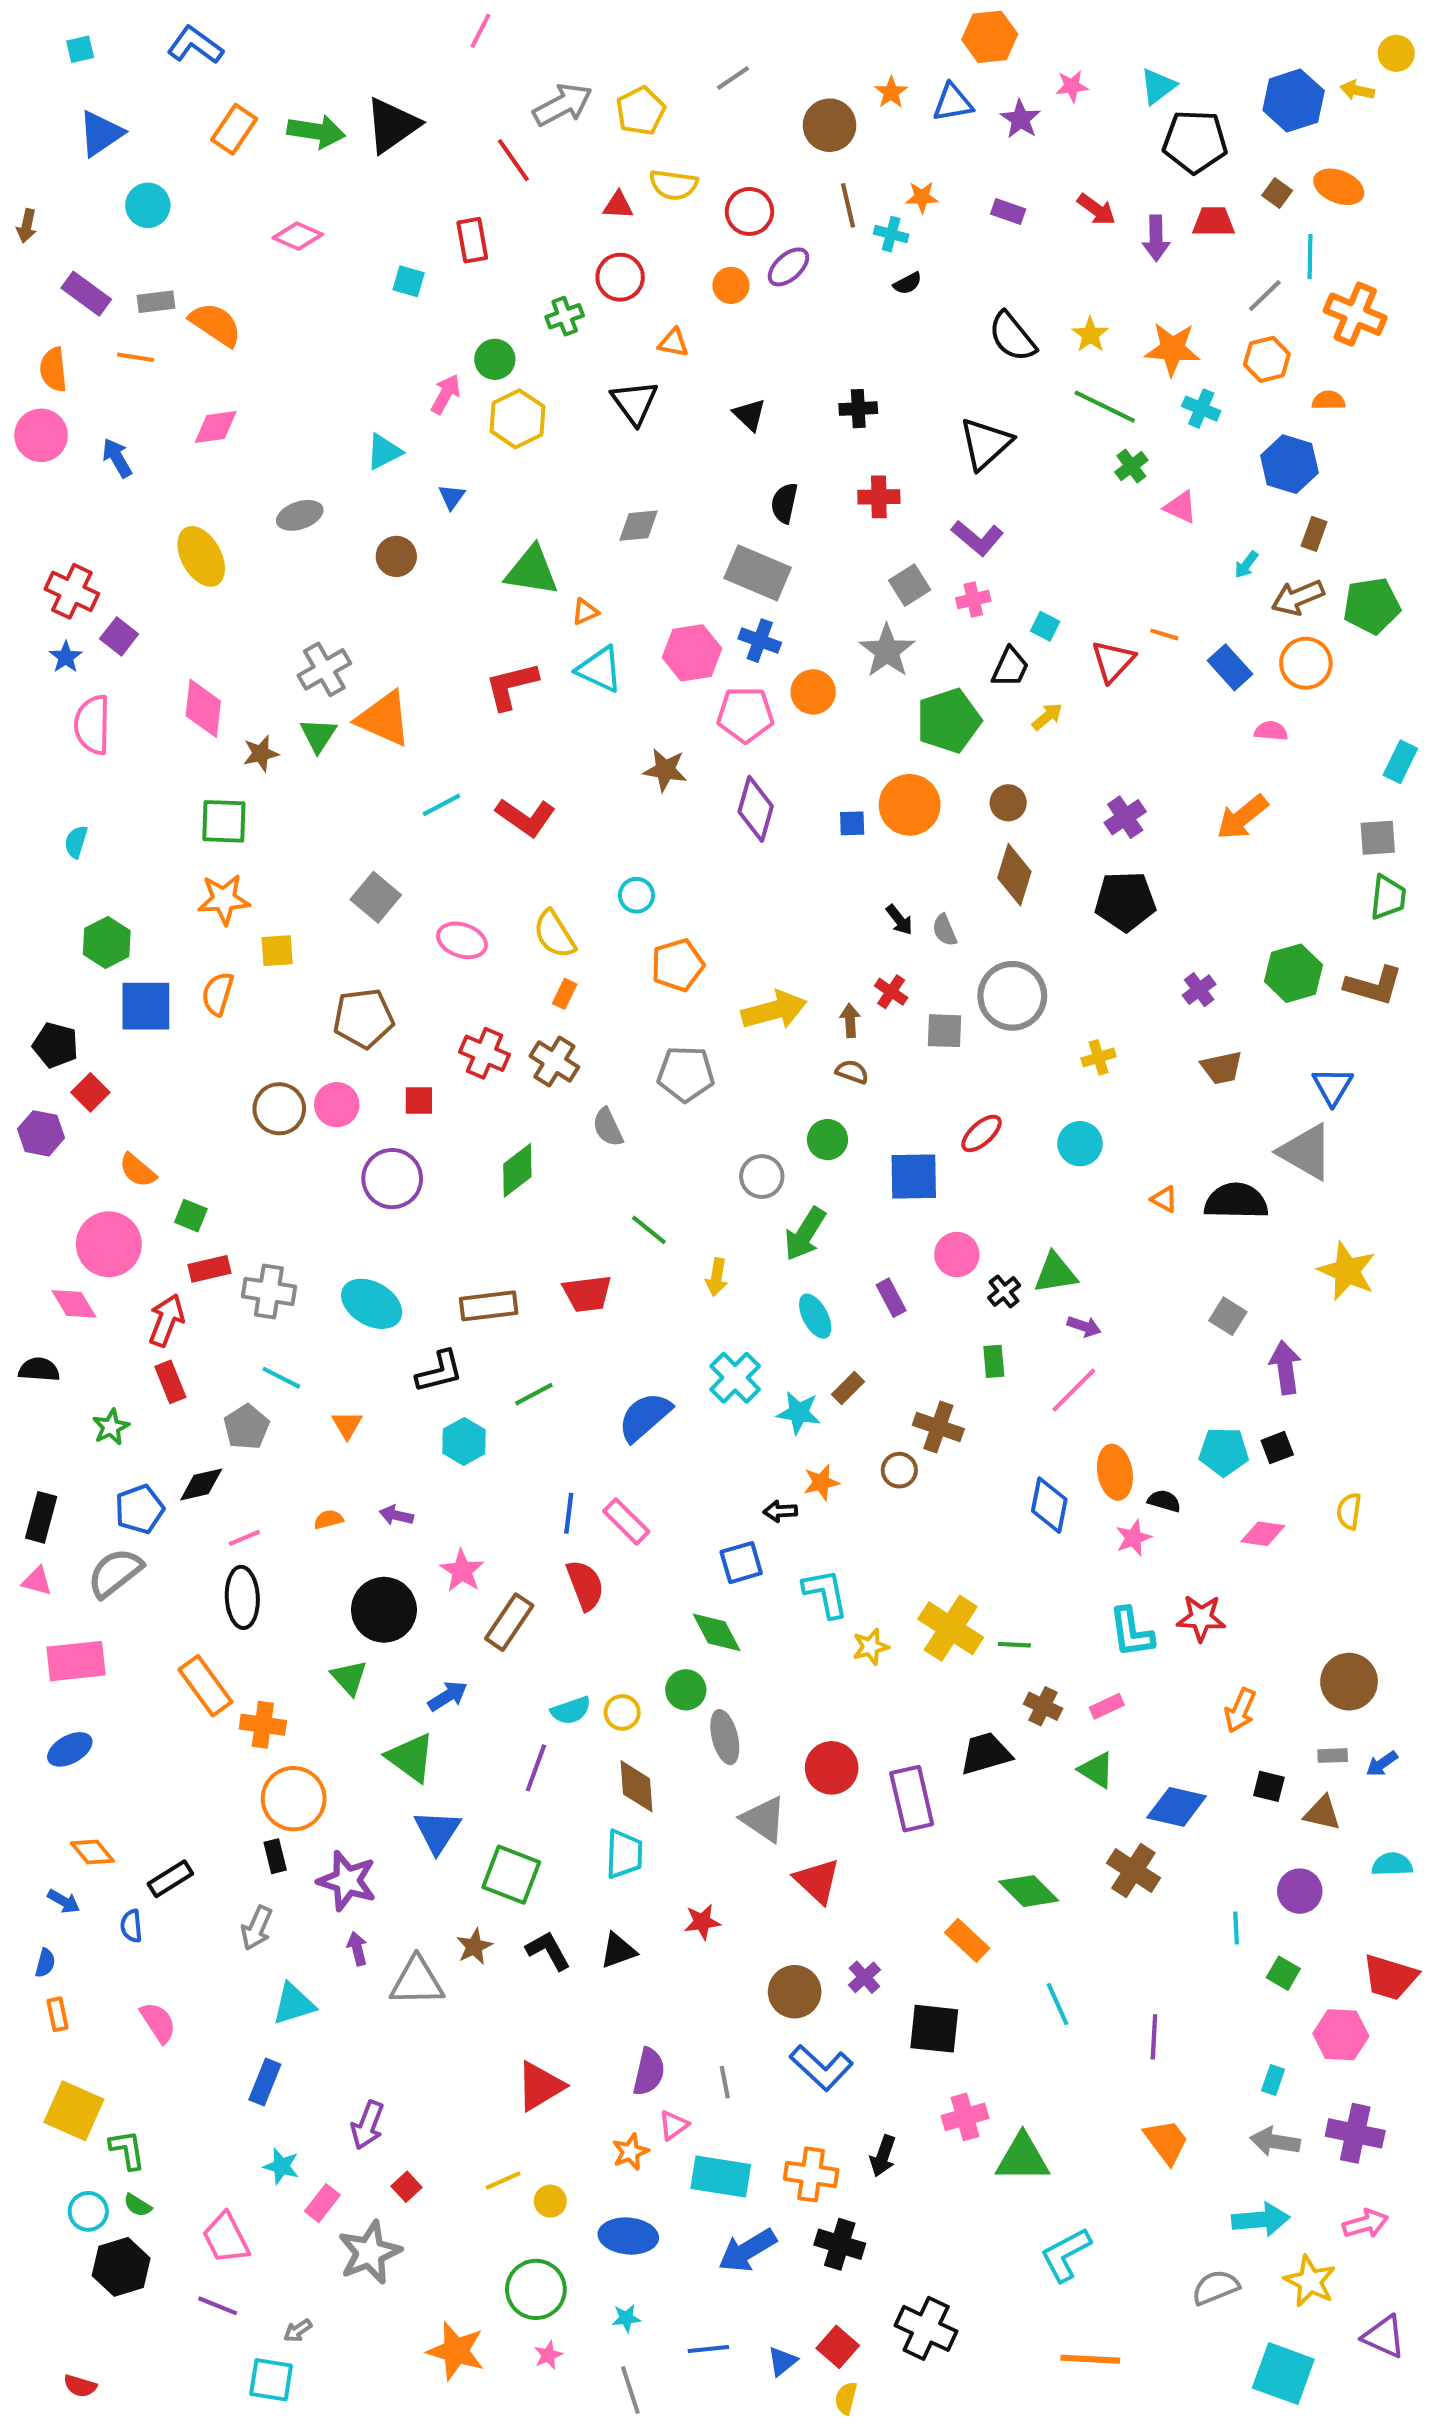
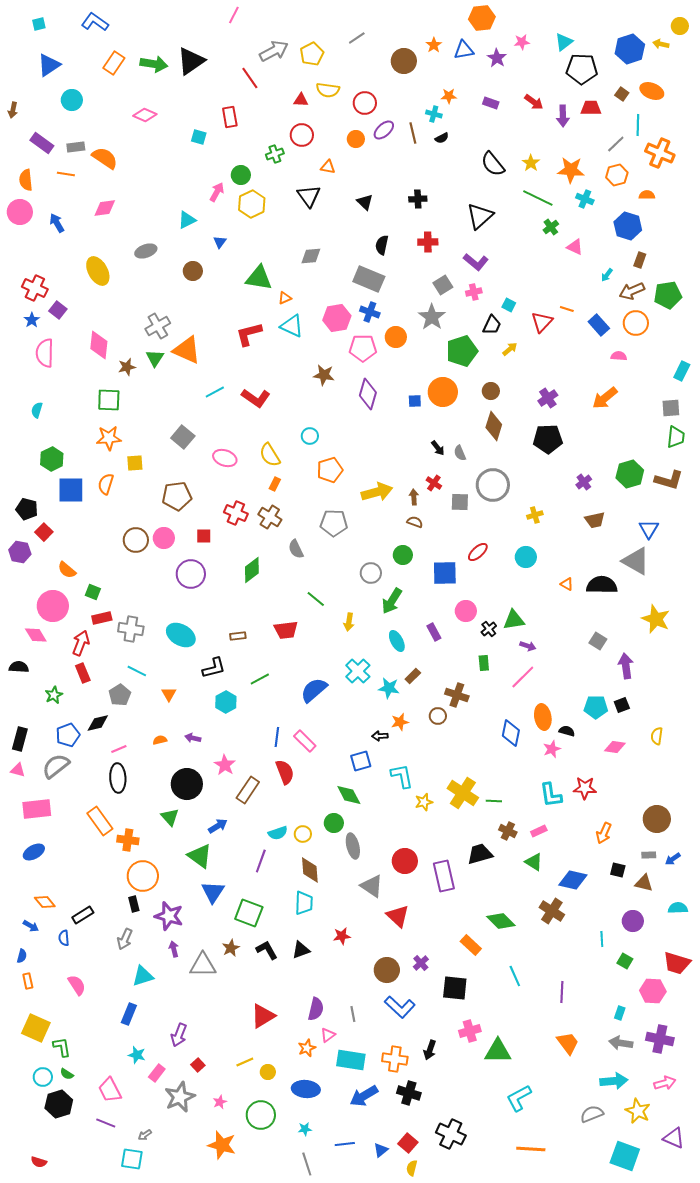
brown line: (848, 205) -> (413, 133), moved
brown rectangle: (489, 1306) -> (238, 636), size x0.6
pink star: (548, 2355) -> (220, 1102), moved

